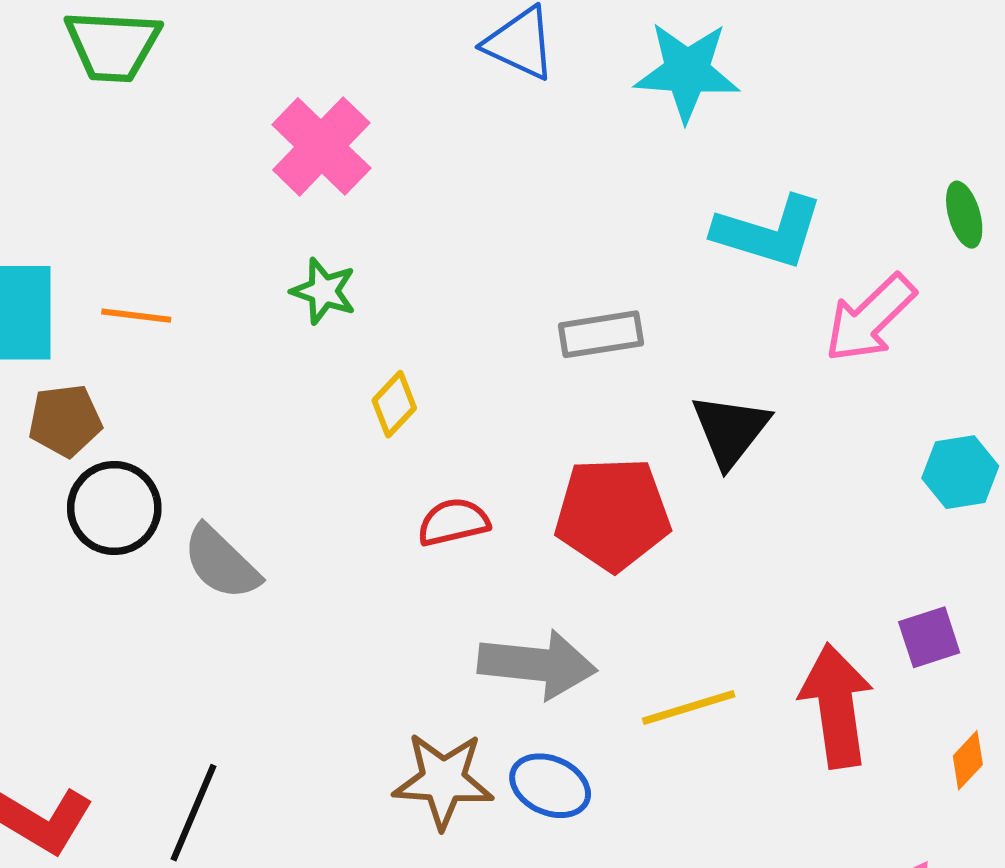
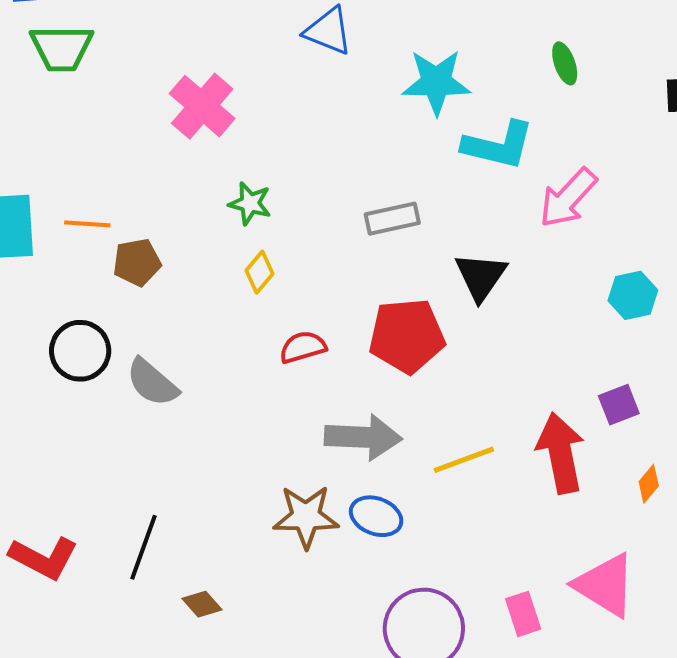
cyan star: (687, 72) -> (436, 82), moved
green ellipse: (964, 215) -> (565, 63), moved
green star: (324, 291) -> (250, 203), moved
brown pentagon: (65, 421) -> (137, 262), moved

